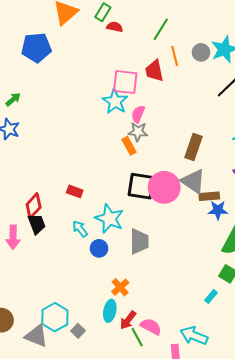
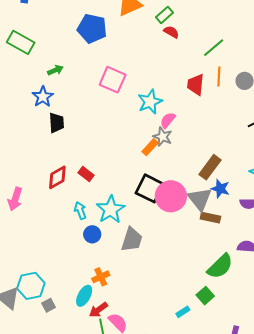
pink square: (125, 82) -> (113, 80), moved
orange rectangle: (129, 146) -> (150, 147), turned 54
red diamond: (34, 206) -> (57, 177), moved
blue star: (218, 210) -> (220, 189), moved
black trapezoid: (37, 224) -> (56, 123), moved

